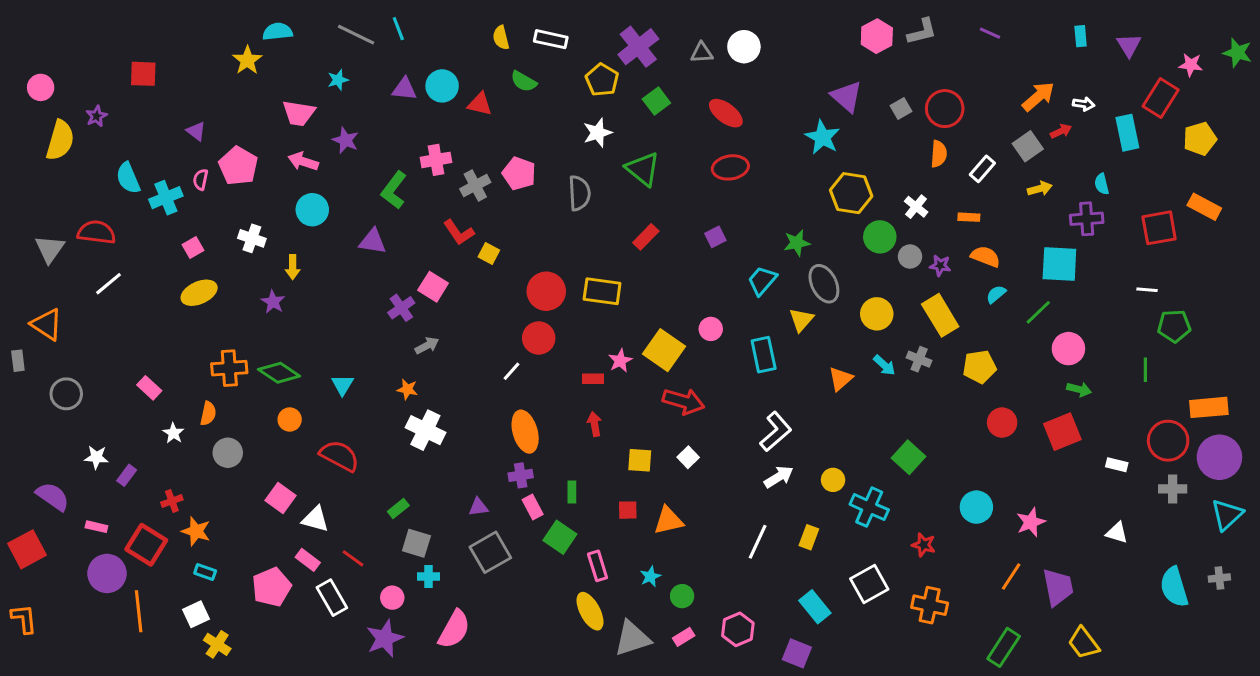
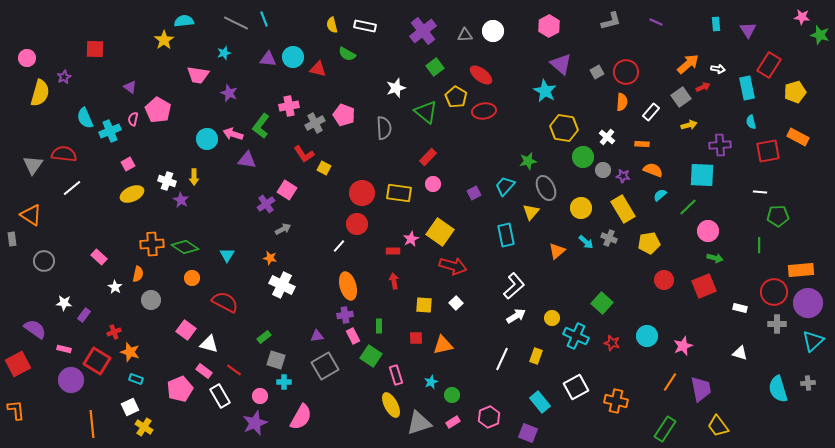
pink hexagon: (877, 36) -> (549, 26), moved
pink star: (1191, 65) -> (802, 17), moved
yellow pentagon: (602, 80) -> (456, 97), moved
pink arrow: (303, 161) -> (233, 134), moved
cyan semicircle: (1102, 184) -> (751, 122), moved
purple square: (715, 237) -> (474, 193), moved
white cross: (252, 238) -> (167, 181), moved
pink circle: (711, 329) -> (433, 184), moved
red star: (924, 545) -> (612, 343), moved
orange line: (139, 611) -> (92, 424), moved

